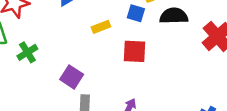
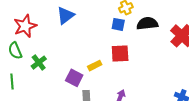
yellow rectangle: (101, 27) -> (95, 66), moved

